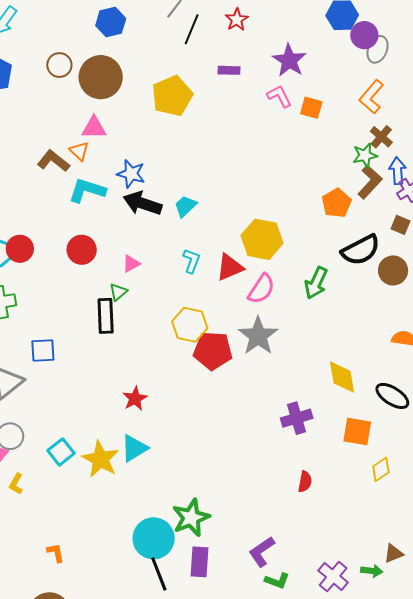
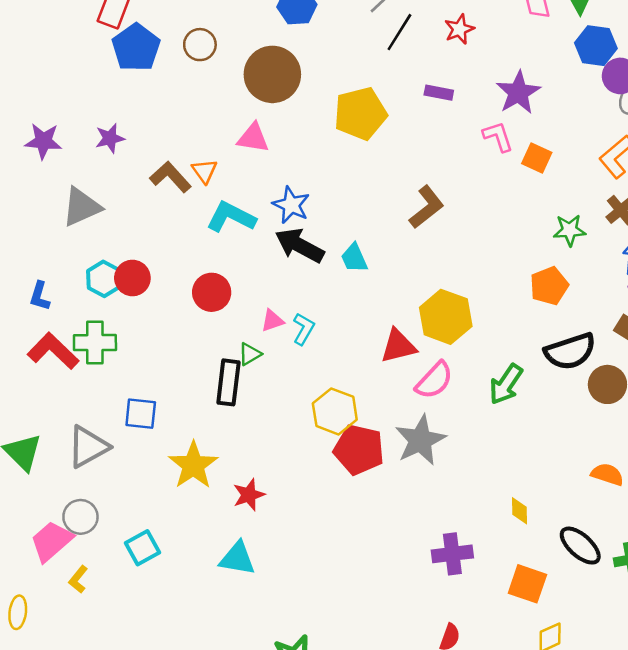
brown circle: (59, 65) -> (200, 45), moved
orange triangle: (79, 151) -> (204, 171), moved
green star: (365, 155) -> (570, 230), moved
brown L-shape: (53, 161) -> (170, 177), moved
brown L-shape: (370, 182) -> (427, 207), moved
cyan trapezoid: (185, 206) -> (354, 258), turned -80
cyan L-shape: (191, 261) -> (304, 329), moved
yellow diamond: (342, 377) -> (520, 511), size x0.6
cyan triangle: (134, 448) -> (237, 558), turned 32
yellow star: (100, 459) -> (193, 465), moved

